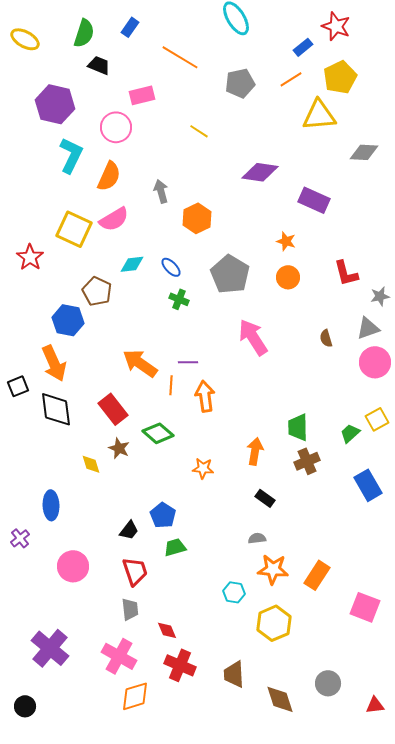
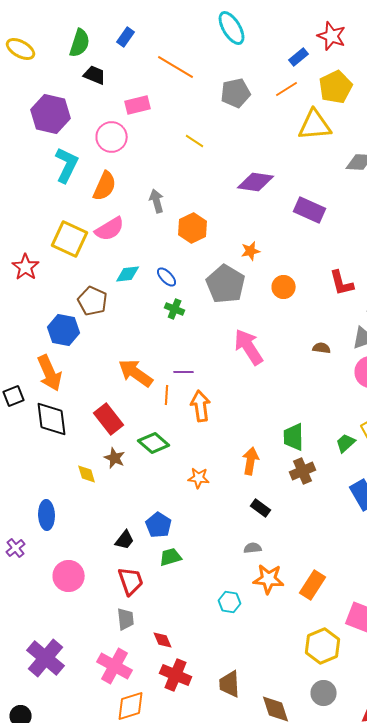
orange star: (286, 241) -> (251, 251), moved, turned -30
brown semicircle: (326, 338) -> (322, 348), turned 114
yellow hexagon: (274, 623) -> (323, 646), moved

